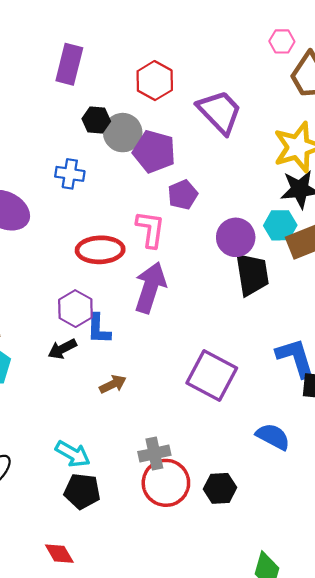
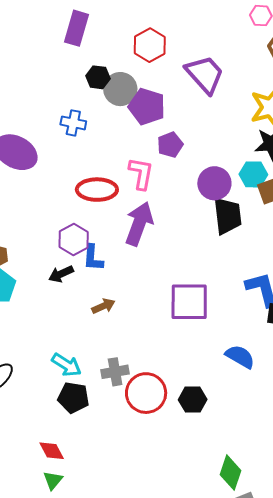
purple square: (212, 375) -> (189, 302), turned -30
gray cross: (154, 453) -> (115, 372), moved

